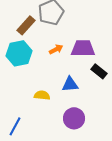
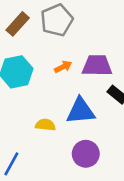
brown rectangle: (26, 25) -> (18, 24), moved
blue triangle: (70, 84) -> (81, 111), size x1.4

